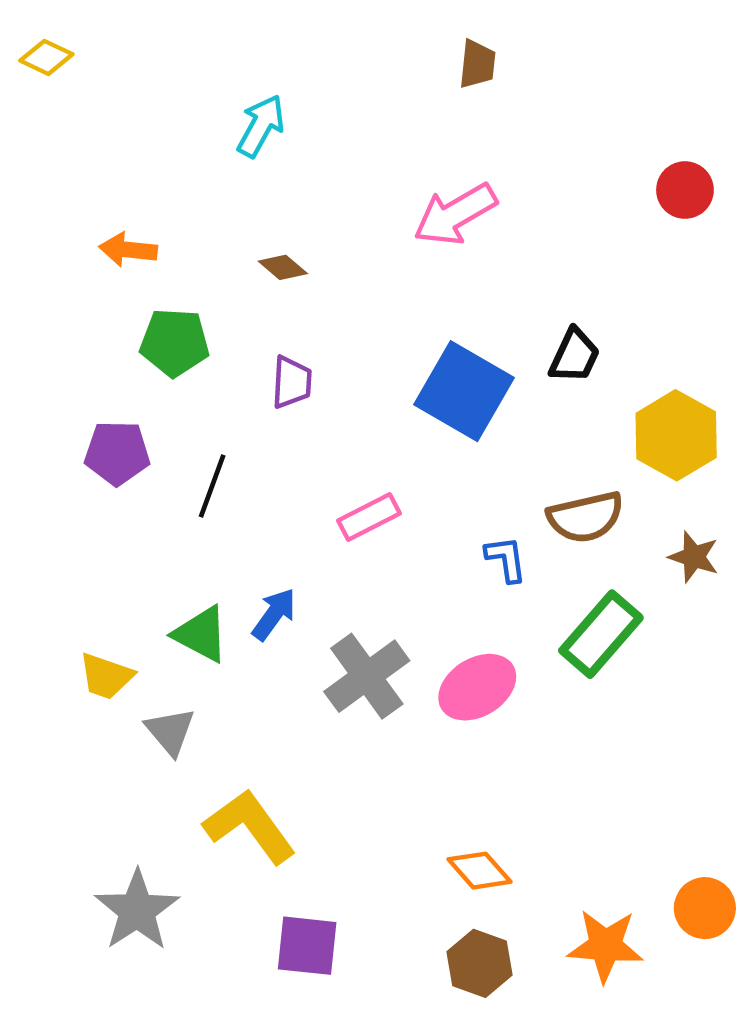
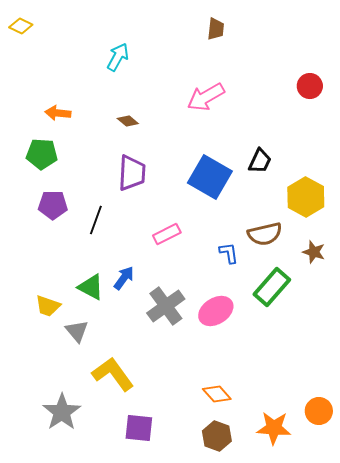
green pentagon: (175, 342) -> (42, 154), moved
purple trapezoid: (292, 382) -> (132, 173), size x1.5

